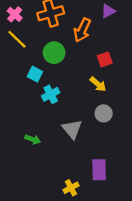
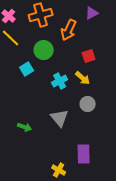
cyan square: (35, 74) -> (27, 69), turned 32
cyan cross: (51, 94) -> (60, 81), moved
yellow cross: (71, 188) -> (59, 170), turned -32

